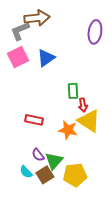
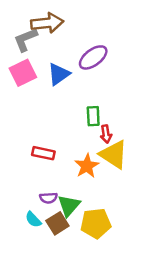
purple ellipse: (95, 32) -> (93, 57), moved, turned 45
orange star: (68, 130) -> (87, 166), turned 30
purple semicircle: (38, 155) -> (48, 198), turned -56

